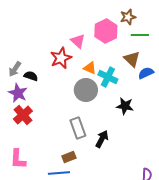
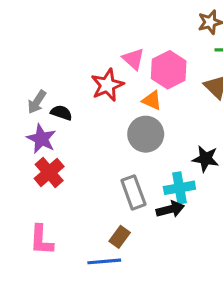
pink hexagon: (106, 31) -> (169, 70), moved
cyan cross: (108, 77) -> (179, 188), moved, turned -36
black arrow: (102, 139) -> (170, 209), turned 48
brown rectangle: (69, 157) -> (120, 237), turned -32

